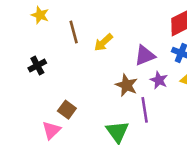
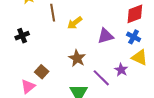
purple star: (159, 80) -> (121, 70), moved
brown star: (127, 85) -> (77, 58), moved
purple line: (145, 110) -> (101, 78), turned -42

